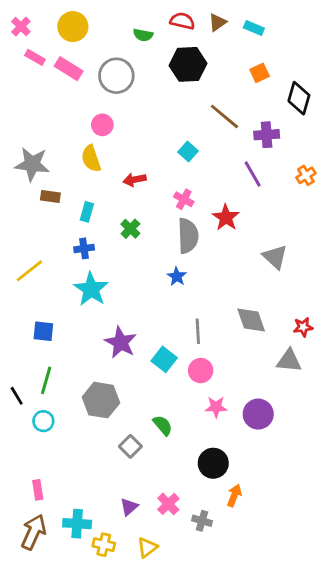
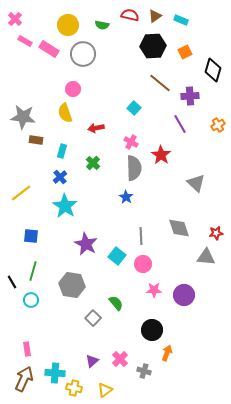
yellow circle: (73, 27) -> (68, 25), moved
black hexagon: (188, 64) -> (153, 46), moved
blue cross: (84, 248) -> (60, 177), turned -32

